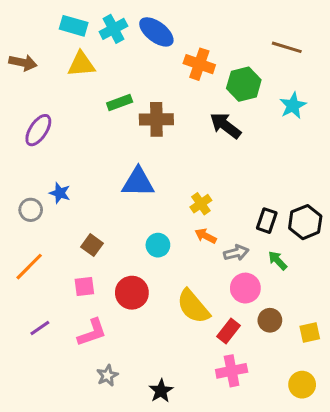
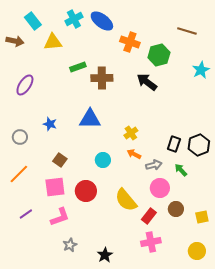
cyan rectangle: (74, 26) -> (33, 21), moved, turned 36
cyan star: (293, 106) -> (201, 70), moved
blue star: (60, 193) -> (50, 124), moved
pink square: (84, 287) -> (55, 187), size x1.5

